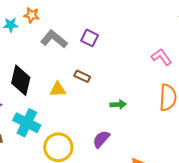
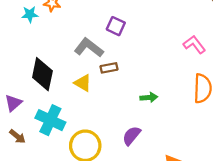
gray L-shape: (54, 39) -> (89, 48), moved
brown rectangle: (82, 76) -> (109, 68), turned -35
yellow triangle: (58, 89) -> (83, 83), turned 36

